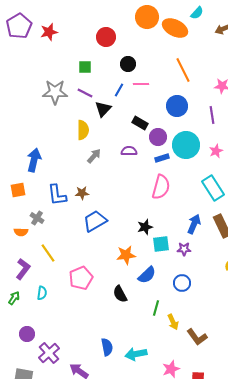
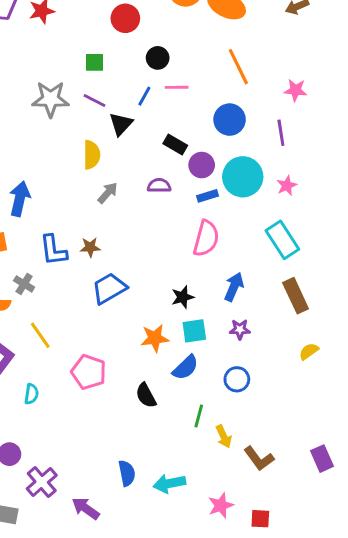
blue arrow: (194, 224) -> (234, 287), moved
cyan square: (161, 244) -> (194, 331), moved
pink pentagon: (81, 278) -> (89, 372), turned -30

